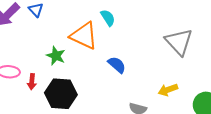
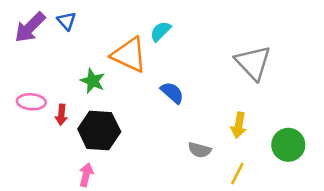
cyan semicircle: (108, 18) -> (160, 31), turned -102
yellow arrow: (168, 90) -> (239, 125), turned -60

